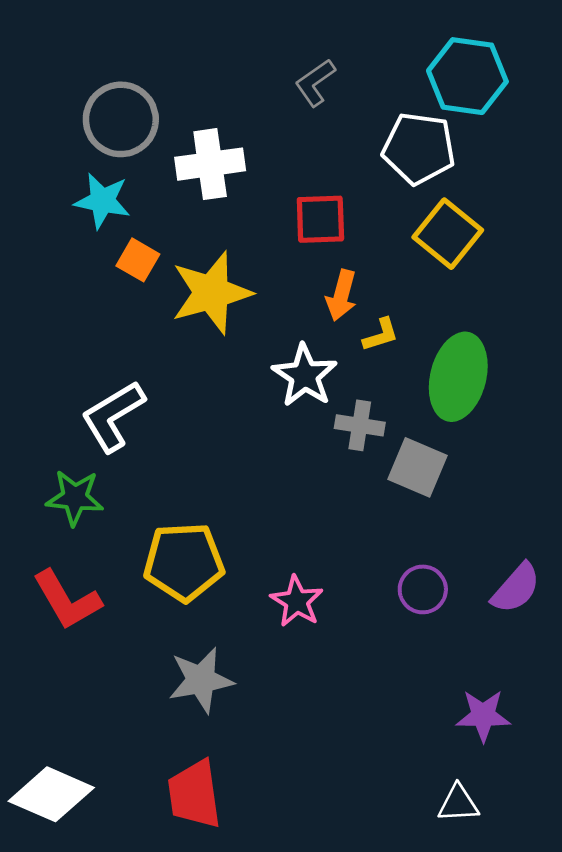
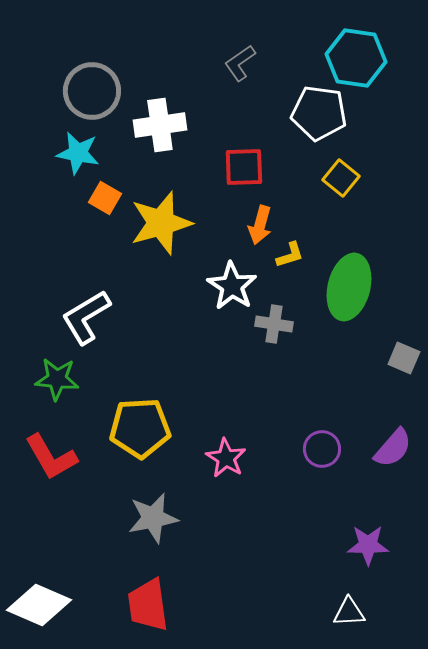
yellow square: (448, 234) -> (341, 178), size x0.7
gray square: (418, 467) -> (404, 358), moved, size x0.7

